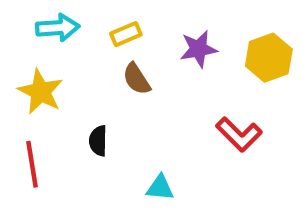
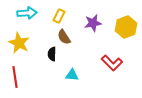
yellow rectangle: (126, 34) -> (59, 16), turned -40
black semicircle: (98, 141) -> (52, 54), moved
cyan triangle: (160, 188) -> (72, 75), moved

